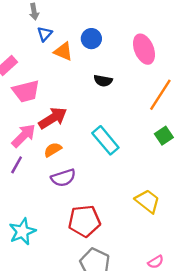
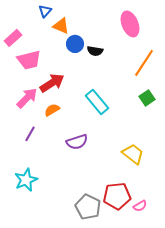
blue circle: (91, 39) -> (75, 44), moved
purple line: (17, 165) -> (30, 134), moved
purple semicircle: (63, 178) -> (77, 142), moved
red pentagon: (84, 221) -> (117, 196), moved

